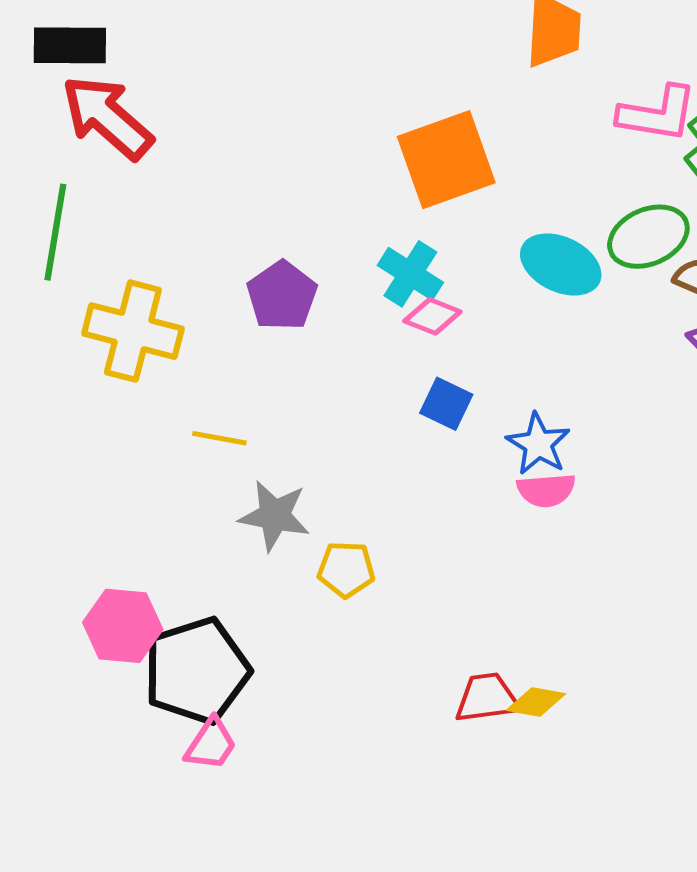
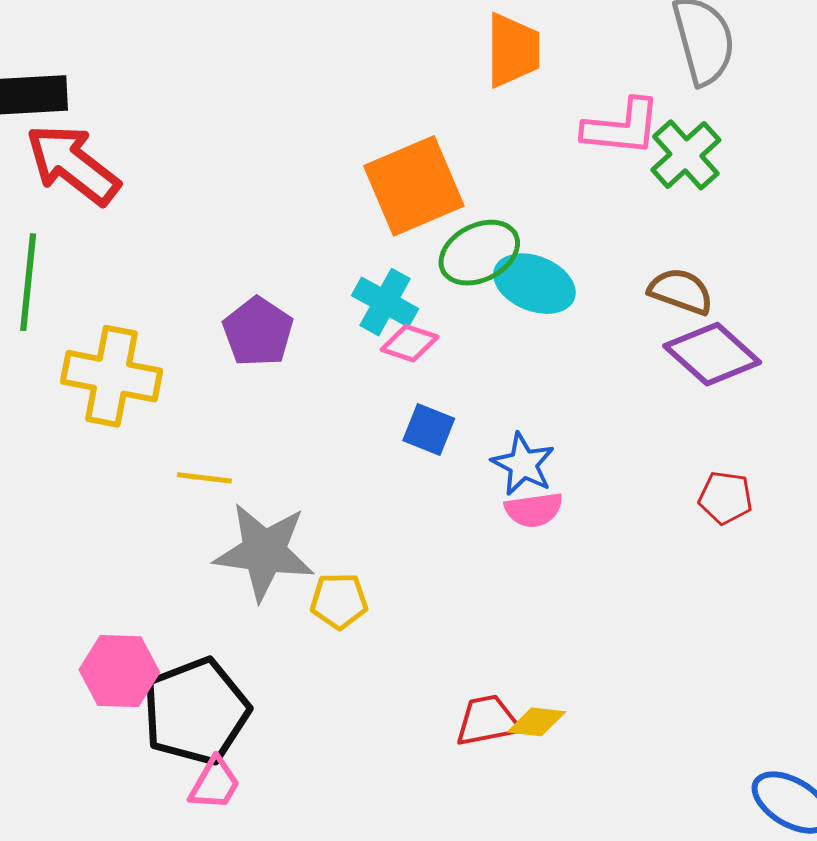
green ellipse: (648, 237) -> (479, 253), moved
gray star: (274, 516) -> (264, 552), size x1.4

